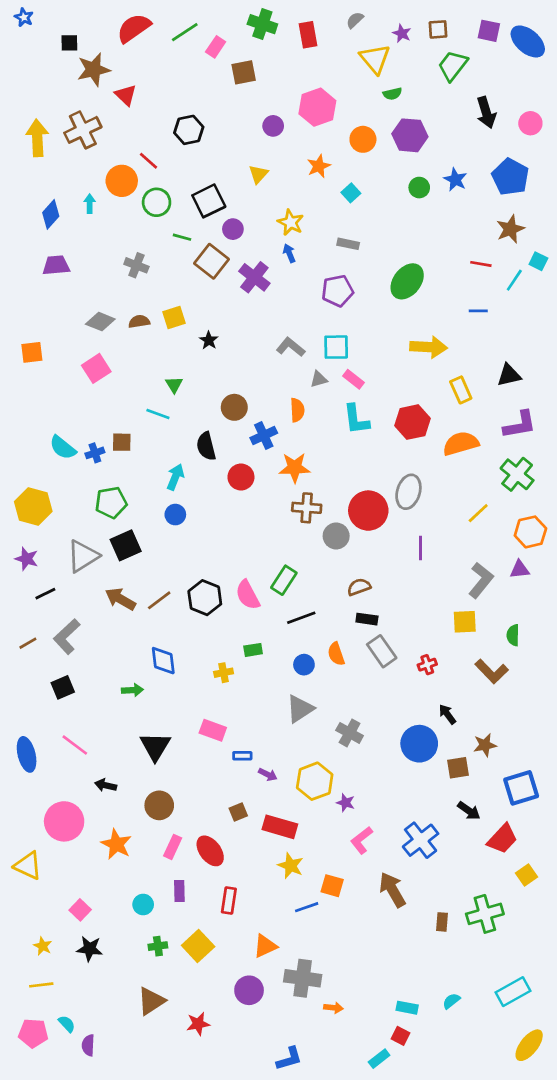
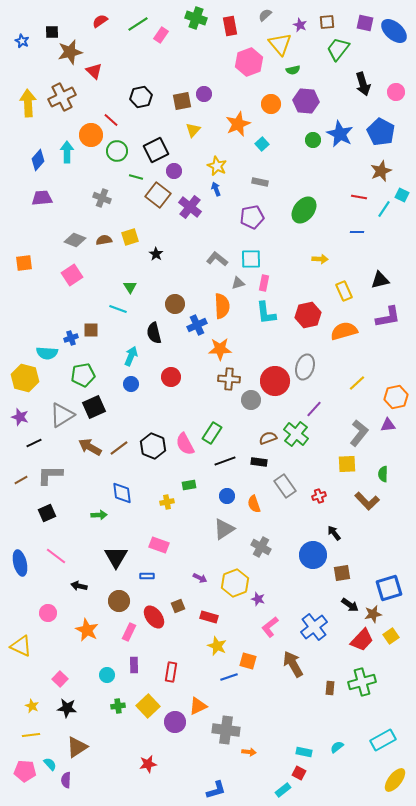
blue star: (24, 17) -> (22, 41), moved
red semicircle: (134, 28) -> (100, 21), size x0.6
brown square: (244, 72) -> (182, 101), moved
pink hexagon: (317, 107) -> (249, 62), moved
orange star: (319, 166) -> (238, 124), size x1.4
blue star: (455, 180) -> (340, 134), size x1.5
cyan arrow: (90, 204) -> (67, 152), size x1.5
yellow arrow: (429, 347) -> (320, 259), size x0.6
pink rectangle: (354, 379) -> (264, 283), turned 63
orange semicircle: (297, 410) -> (222, 306), size x1.4
cyan semicircle: (63, 448) -> (47, 353), moved, turned -35
green cross: (517, 474) -> (296, 434), moved
red circle: (241, 477) -> (171, 377), moved
purple line: (421, 548) -> (314, 409), turned 42
black rectangle: (367, 619) -> (259, 462), moved
gray L-shape: (67, 636) -> (50, 475), turned 44
orange semicircle: (336, 654) -> (254, 504), moved
brown star: (485, 745) -> (373, 614), moved
blue rectangle: (242, 756) -> (147, 576), moved
pink circle: (64, 821) -> (48, 613), size x0.6
red rectangle: (280, 827) -> (209, 617), size x0.7
red trapezoid: (502, 839) -> (362, 640), moved
red ellipse: (210, 851) -> (154, 617), moved
yellow square: (526, 875) -> (391, 636), moved
purple circle: (249, 990) -> (175, 722), moved
brown triangle: (151, 1001) -> (77, 747), moved

